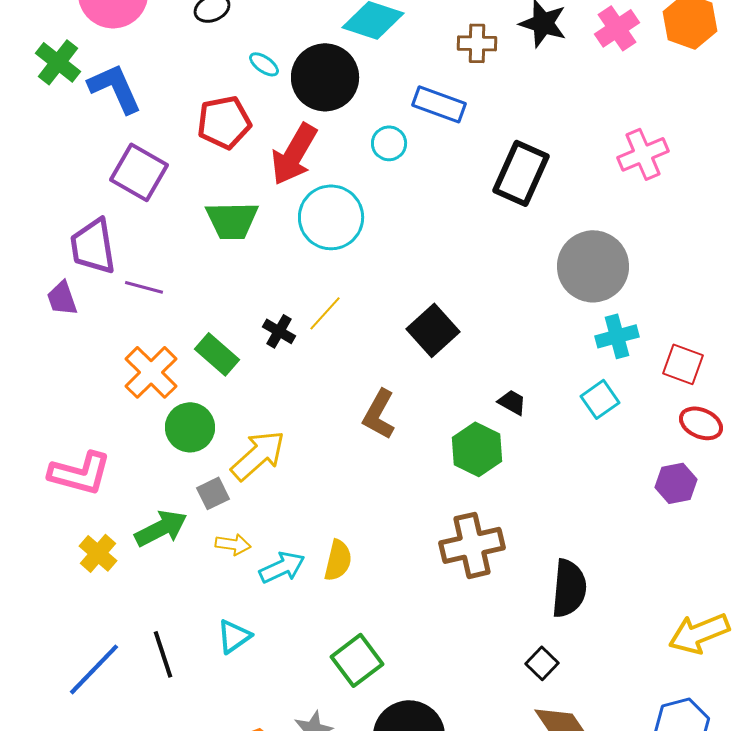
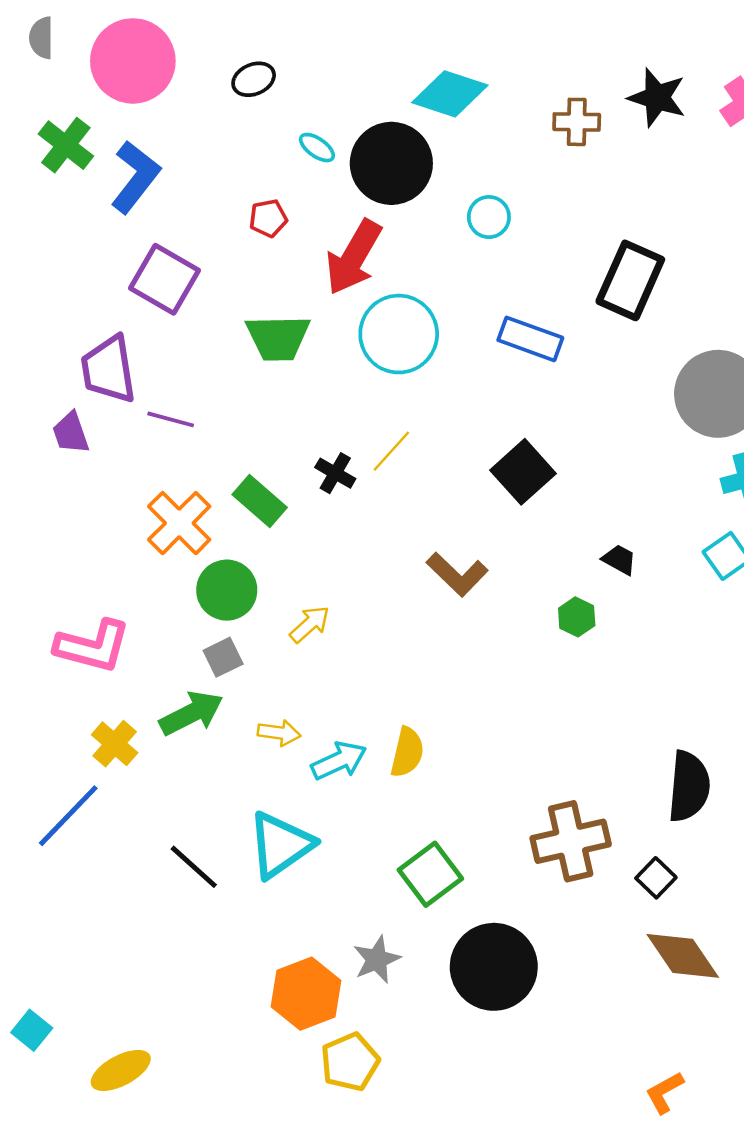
blue L-shape: (115, 88) -> (135, 177), turned 62
blue rectangle: (439, 104) -> (530, 339), moved
red pentagon: (224, 122) -> (268, 218), size x0.6
cyan circle: (389, 143) -> (489, 217), moved
brown L-shape: (379, 414) -> (457, 574), turned -75
green hexagon: (477, 449) -> (577, 617), size x0.6
yellow arrow: (258, 455) -> (310, 624), size x0.6
gray square: (213, 493) -> (223, 657), moved
brown cross: (472, 545) -> (571, 841), moved
cyan triangle: (234, 636) -> (280, 845), size x1.6
black line: (163, 654) -> (194, 867), turned -30
blue line: (94, 669) -> (68, 816), moved

